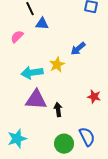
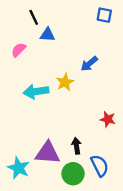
purple triangle: (36, 100) -> (48, 153), moved
black arrow: (58, 110) -> (76, 146), moved
cyan star: (17, 139) -> (19, 168), turned -30

